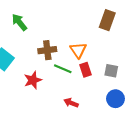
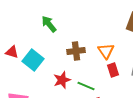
green line: (63, 69) -> (86, 86), moved

